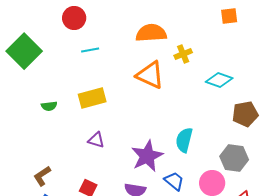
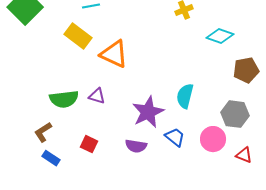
orange triangle: (150, 75) -> (114, 54), moved
yellow rectangle: (92, 98) -> (78, 36), moved, turned 52
green semicircle: (49, 106) -> (64, 99), moved, size x1.8

